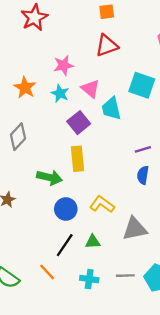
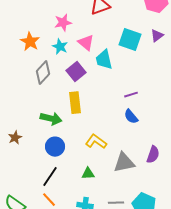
gray diamond: (18, 137) -> (43, 73), moved
blue semicircle: (143, 175) -> (131, 117), turned -49
blue circle: (66, 209) -> (55, 147), moved
black line: (65, 245) -> (50, 177), moved

